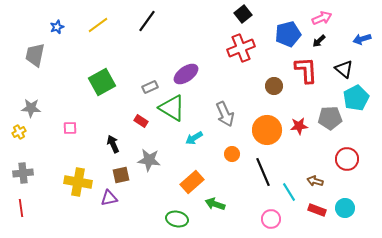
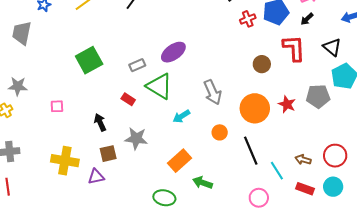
red cross: (241, 48) -> (248, 19), moved, size x0.6
red star: (299, 126) -> (287, 104), turned 30
red circle: (347, 159) -> (335, 156), moved

